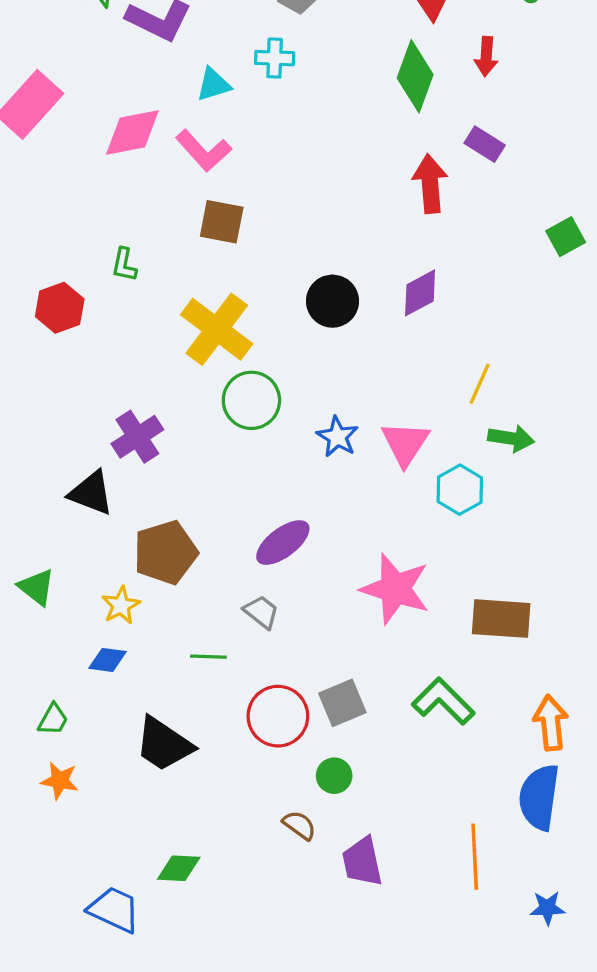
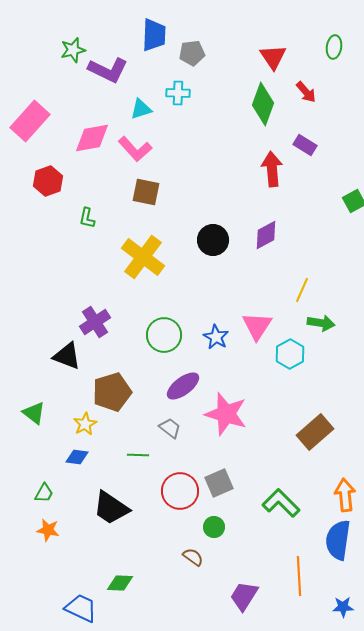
red arrow: (486, 56) -> (306, 92), turned -45
red hexagon: (60, 308) -> (48, 181), moved
green circle: (251, 400) -> (164, 335), moved
blue star: (337, 437) -> (216, 337), moved
pink star: (395, 589) -> (226, 414), moved
brown rectangle: (501, 619) -> (315, 432), turned -45
green L-shape: (443, 701) -> (281, 503), moved
purple trapezoid: (362, 862) -> (244, 596), moved, turned 44

